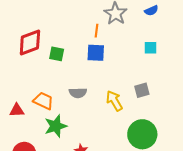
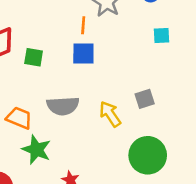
cyan square: (150, 48) -> (161, 35), moved
gray semicircle: (78, 93) -> (63, 106), size x1.4
green star: (56, 126) -> (36, 150), turned -30

